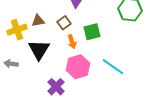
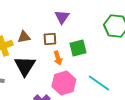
brown square: (64, 23) -> (50, 39), turned 32

